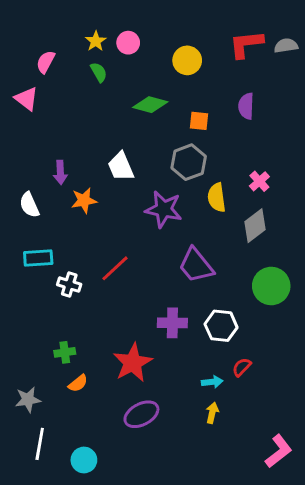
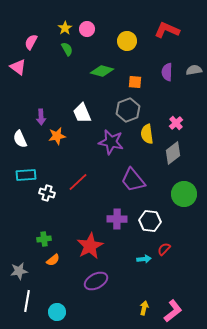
red L-shape: (246, 44) -> (167, 30), turned 30
gray semicircle: (286, 46) -> (194, 70), moved
yellow arrow: (212, 413) -> (144, 308), moved
pink L-shape: (279, 451) -> (173, 311), moved

